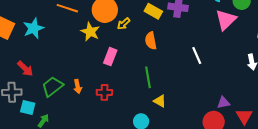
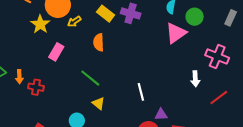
white line: (197, 55) -> (141, 92), moved
green line: (148, 77) -> (90, 78), turned -50
red cross: (104, 92) -> (36, 87), moved

